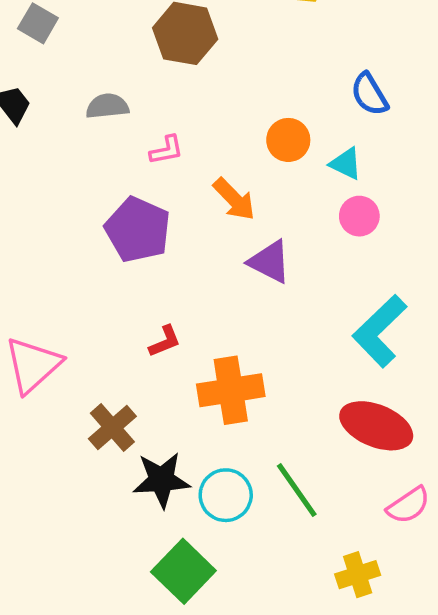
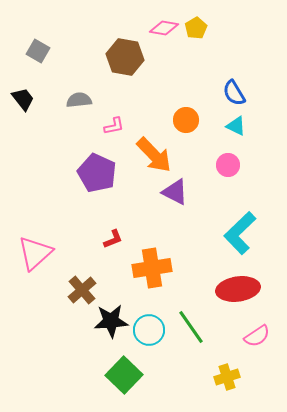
cyan triangle: (346, 164) -> (236, 126), moved
orange arrow: (234, 199) -> (154, 155), size x1.4
red ellipse: (376, 426) -> (238, 289), turned -30

